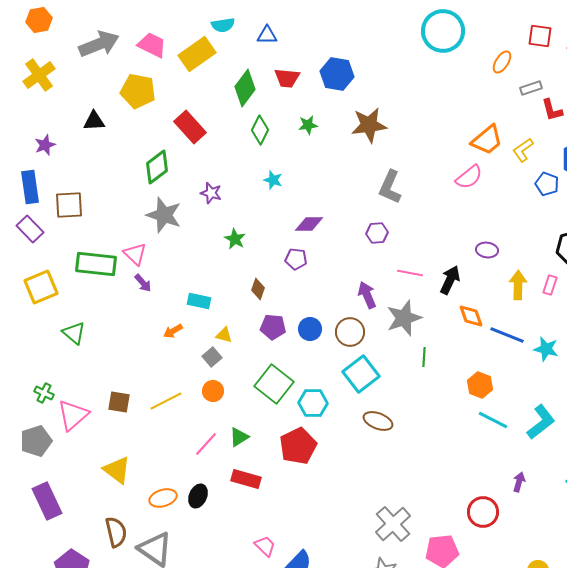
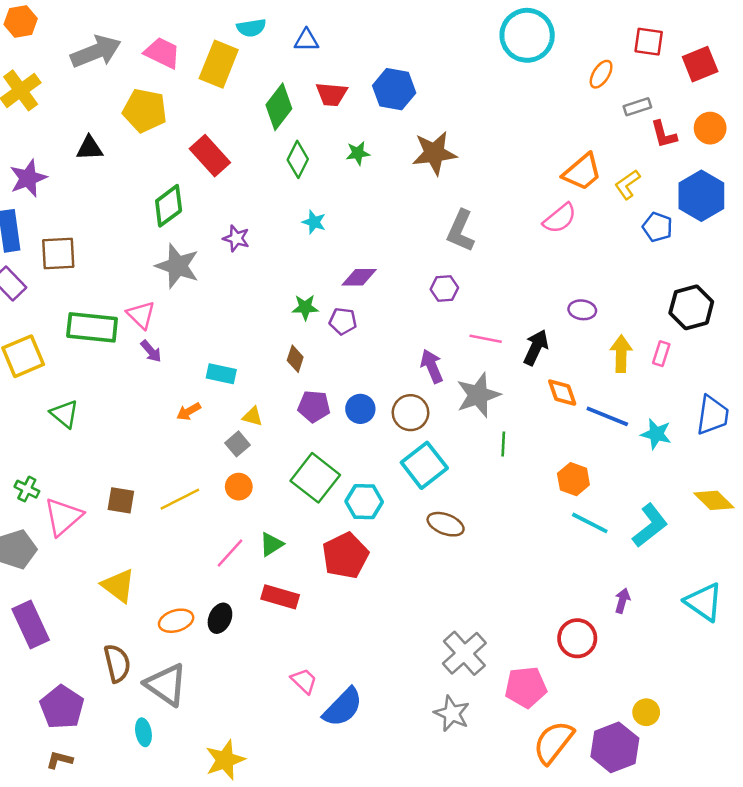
yellow rectangle: (197, 54) -> (219, 64), turned -33
purple star: (45, 145) -> (28, 178), size x1.4
green star: (235, 239) -> (305, 307), moved, turned -30

